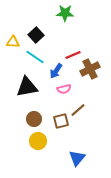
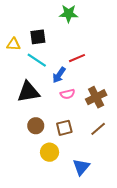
black square: (36, 35) -> (38, 37), turned 35
brown cross: (90, 69) -> (96, 97), moved
brown line: (78, 110) -> (98, 129), moved
yellow circle: (38, 141) -> (50, 152), moved

